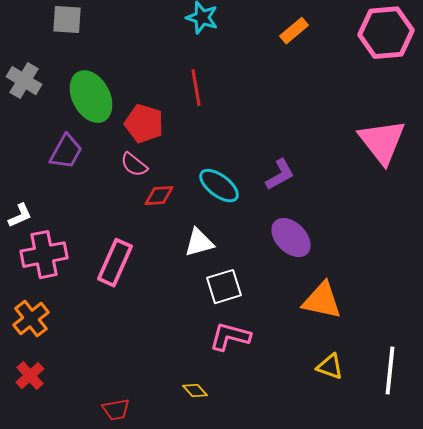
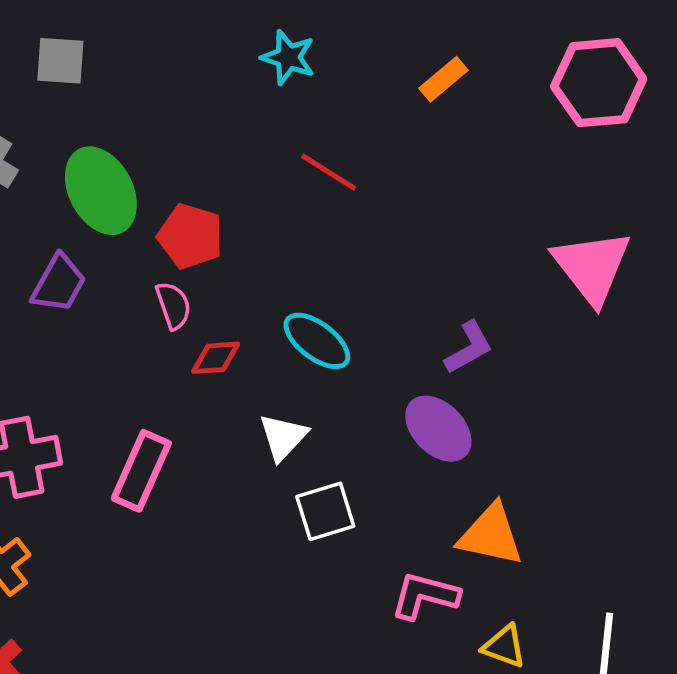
red line: (196, 88) -> (329, 172), moved, turned -48
pink semicircle: (134, 165) -> (173, 305), turned -148
purple L-shape: (280, 175) -> (469, 348), moved
white triangle: (199, 243) -> (283, 437), turned -32
pink L-shape: (230, 337) -> (425, 596), moved

